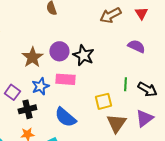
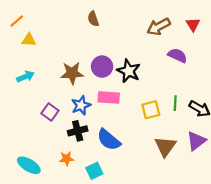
purple semicircle: (136, 46) -> (177, 55), moved
brown star: (32, 57) -> (72, 73), turned 30
yellow square: (103, 101) -> (151, 110), moved
black cross: (27, 109) -> (78, 131), moved

